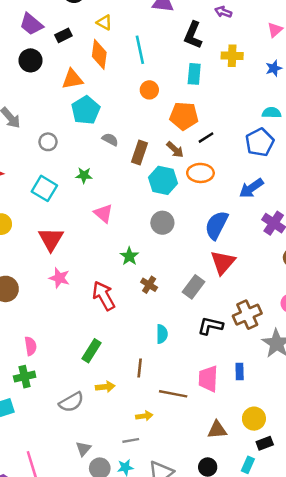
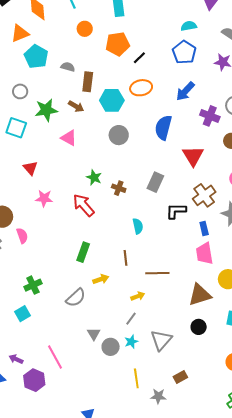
gray semicircle: (110, 139) -> (68, 67), moved
gray circle: (48, 142) -> (20, 91), moved
brown arrow: (175, 150) -> (76, 106), moved
green star: (84, 175) -> (46, 110), size x1.6
red triangle: (51, 239) -> (30, 168), size x0.7
green star: (129, 256) -> (94, 177), moved
red triangle: (223, 262) -> (193, 156), moved
pink semicircle: (31, 346) -> (22, 236), moved
blue rectangle: (240, 372) -> (204, 228), moved
pink trapezoid: (208, 379) -> (204, 253), moved
brown triangle: (217, 430) -> (200, 295), size x1.4
gray line: (131, 440) -> (131, 319), turned -32

